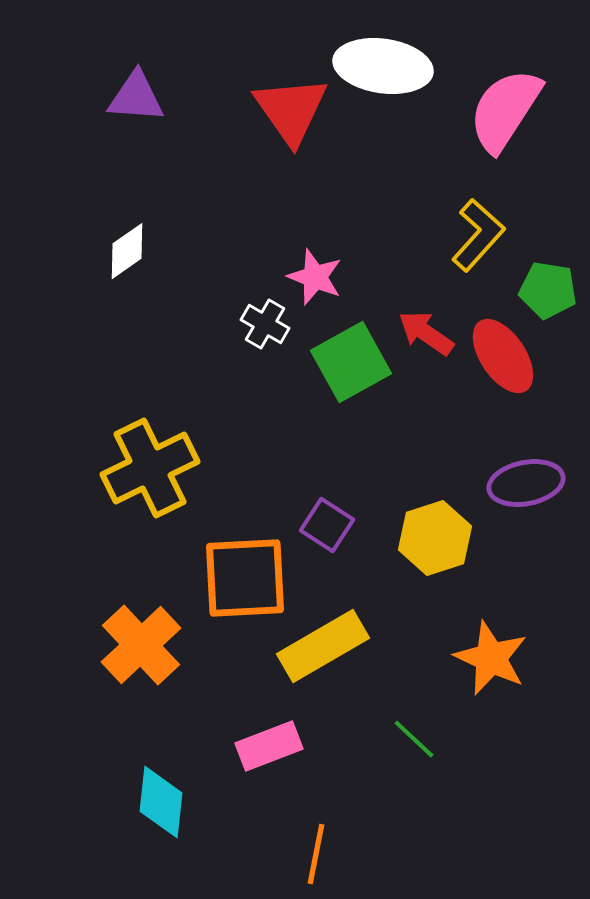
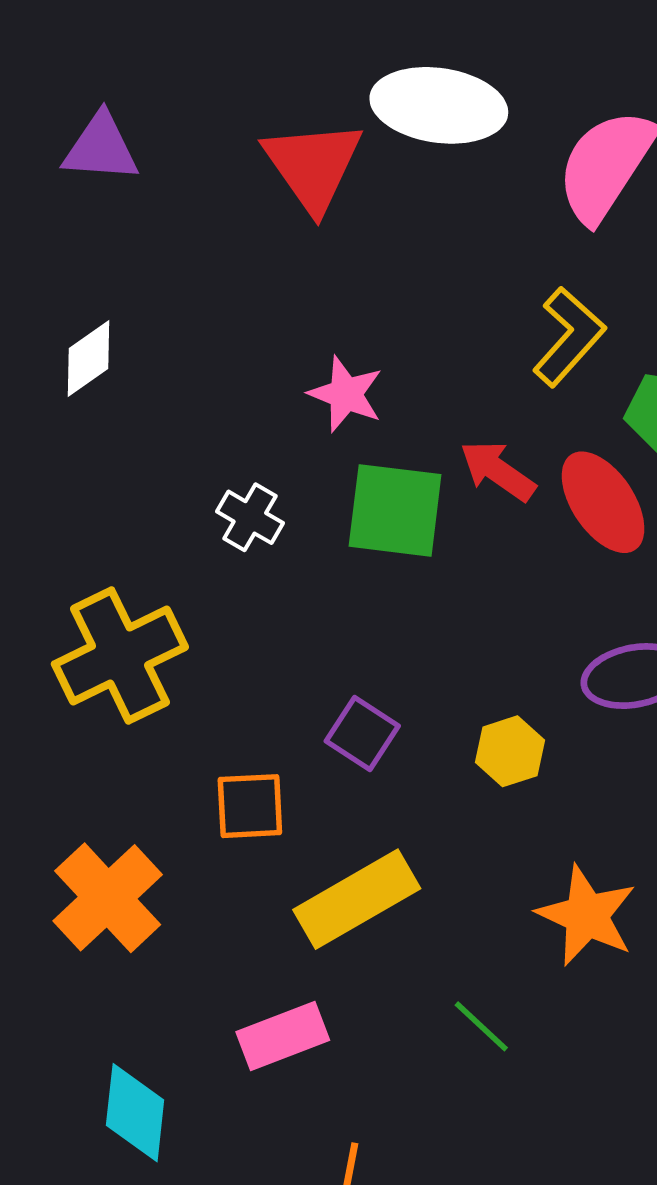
white cross: (265, 324) -> (250, 517), moved
green square: (351, 362) -> (395, 510), turned 36
yellow hexagon: (435, 538) -> (510, 751), size x0.7
orange square: (245, 578) -> (250, 806), size x0.6

